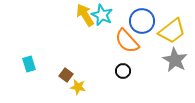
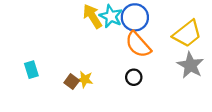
blue circle: (142, 21) -> (135, 17), moved
yellow star: (78, 87) -> (85, 79), moved

